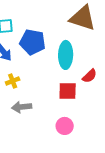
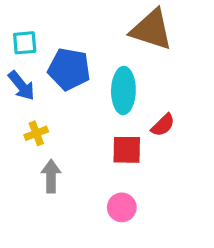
gray arrow: (22, 107) -> (51, 176), turned 96

